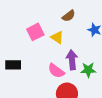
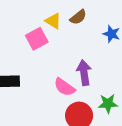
yellow triangle: (57, 37) -> (53, 21), moved
green star: (88, 70) -> (108, 104), moved

